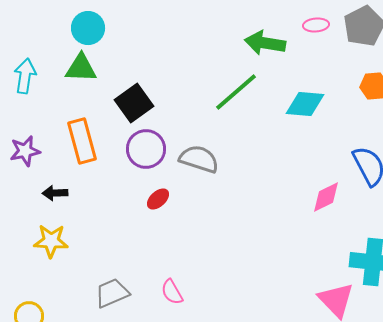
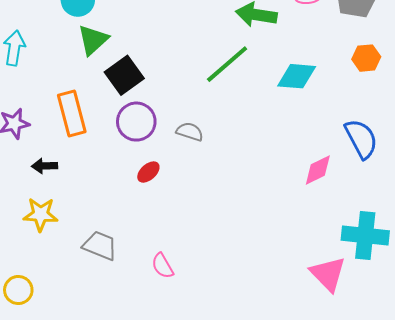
green triangle: (81, 68) -> (93, 40), moved, turned -44
gray semicircle: (199, 159) -> (190, 132), size x0.7
gray trapezoid: (112, 293) -> (100, 246), moved, turned 45

